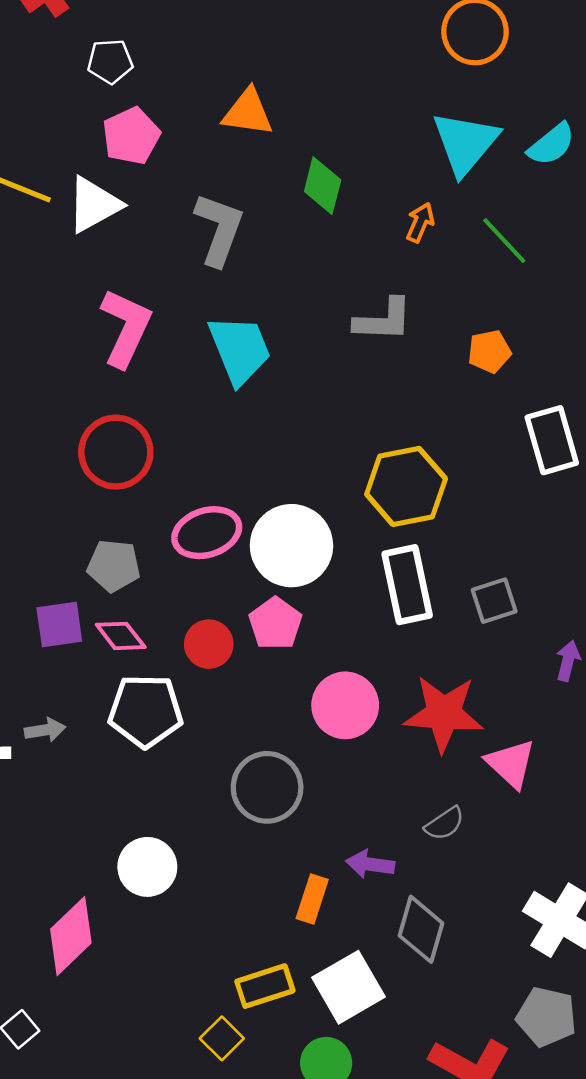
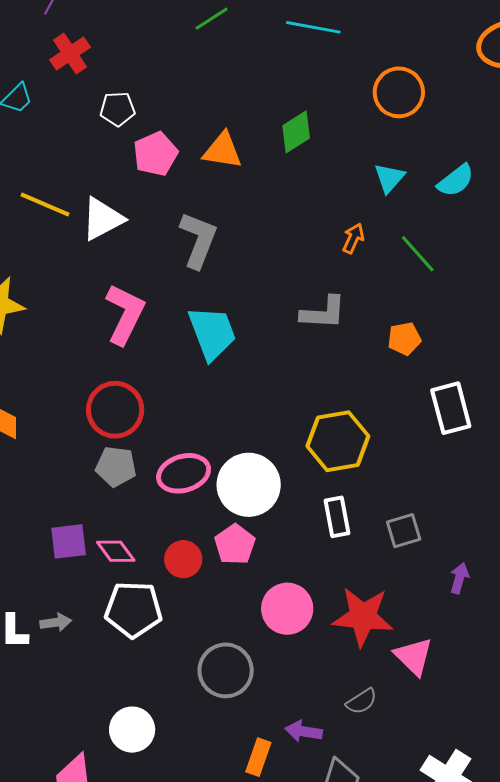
pink pentagon: (131, 136) -> (155, 154), moved
cyan triangle: (465, 143) -> (389, 178), size x0.6
green diamond: (323, 186) -> (296, 132), moved, turned 42
gray pentagon: (114, 566) -> (116, 466), moved
white rectangle: (407, 585) -> (337, 517), size x0.7

